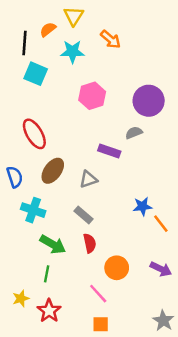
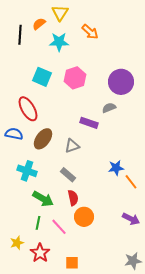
cyan square: (36, 74) -> (42, 77), moved
blue semicircle: (15, 177) -> (14, 134), moved, turned -60
orange circle: (117, 268) -> (84, 217), moved
pink line: (98, 294) -> (59, 227), moved
gray star: (163, 321) -> (133, 261), turned 30
orange square: (101, 324) -> (72, 263), moved

